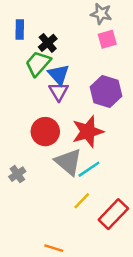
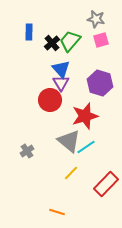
green trapezoid: (38, 64) -> (70, 41), moved
red circle: (45, 132) -> (50, 100), moved
yellow line: (82, 201) -> (71, 173), moved

